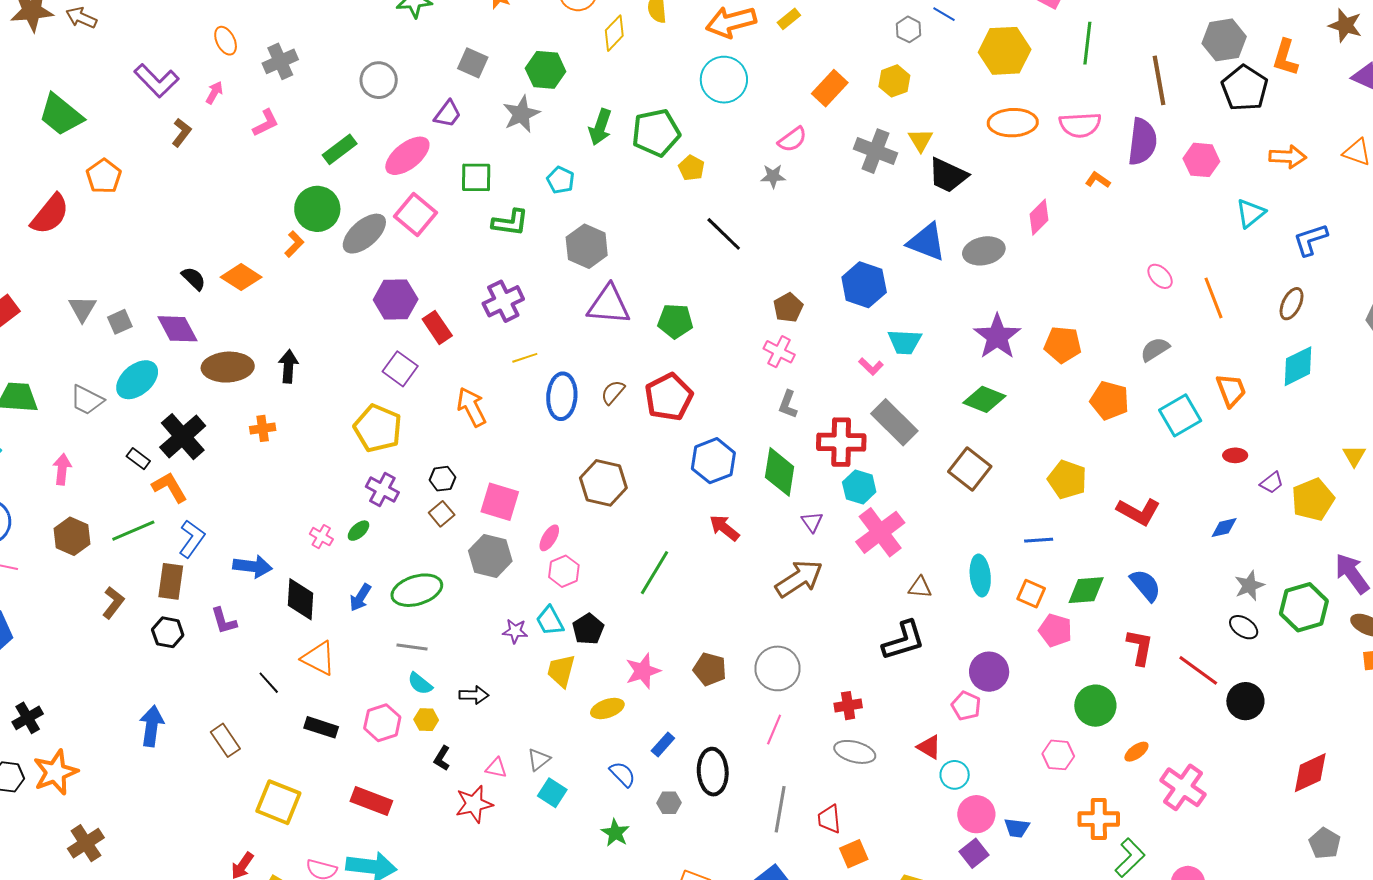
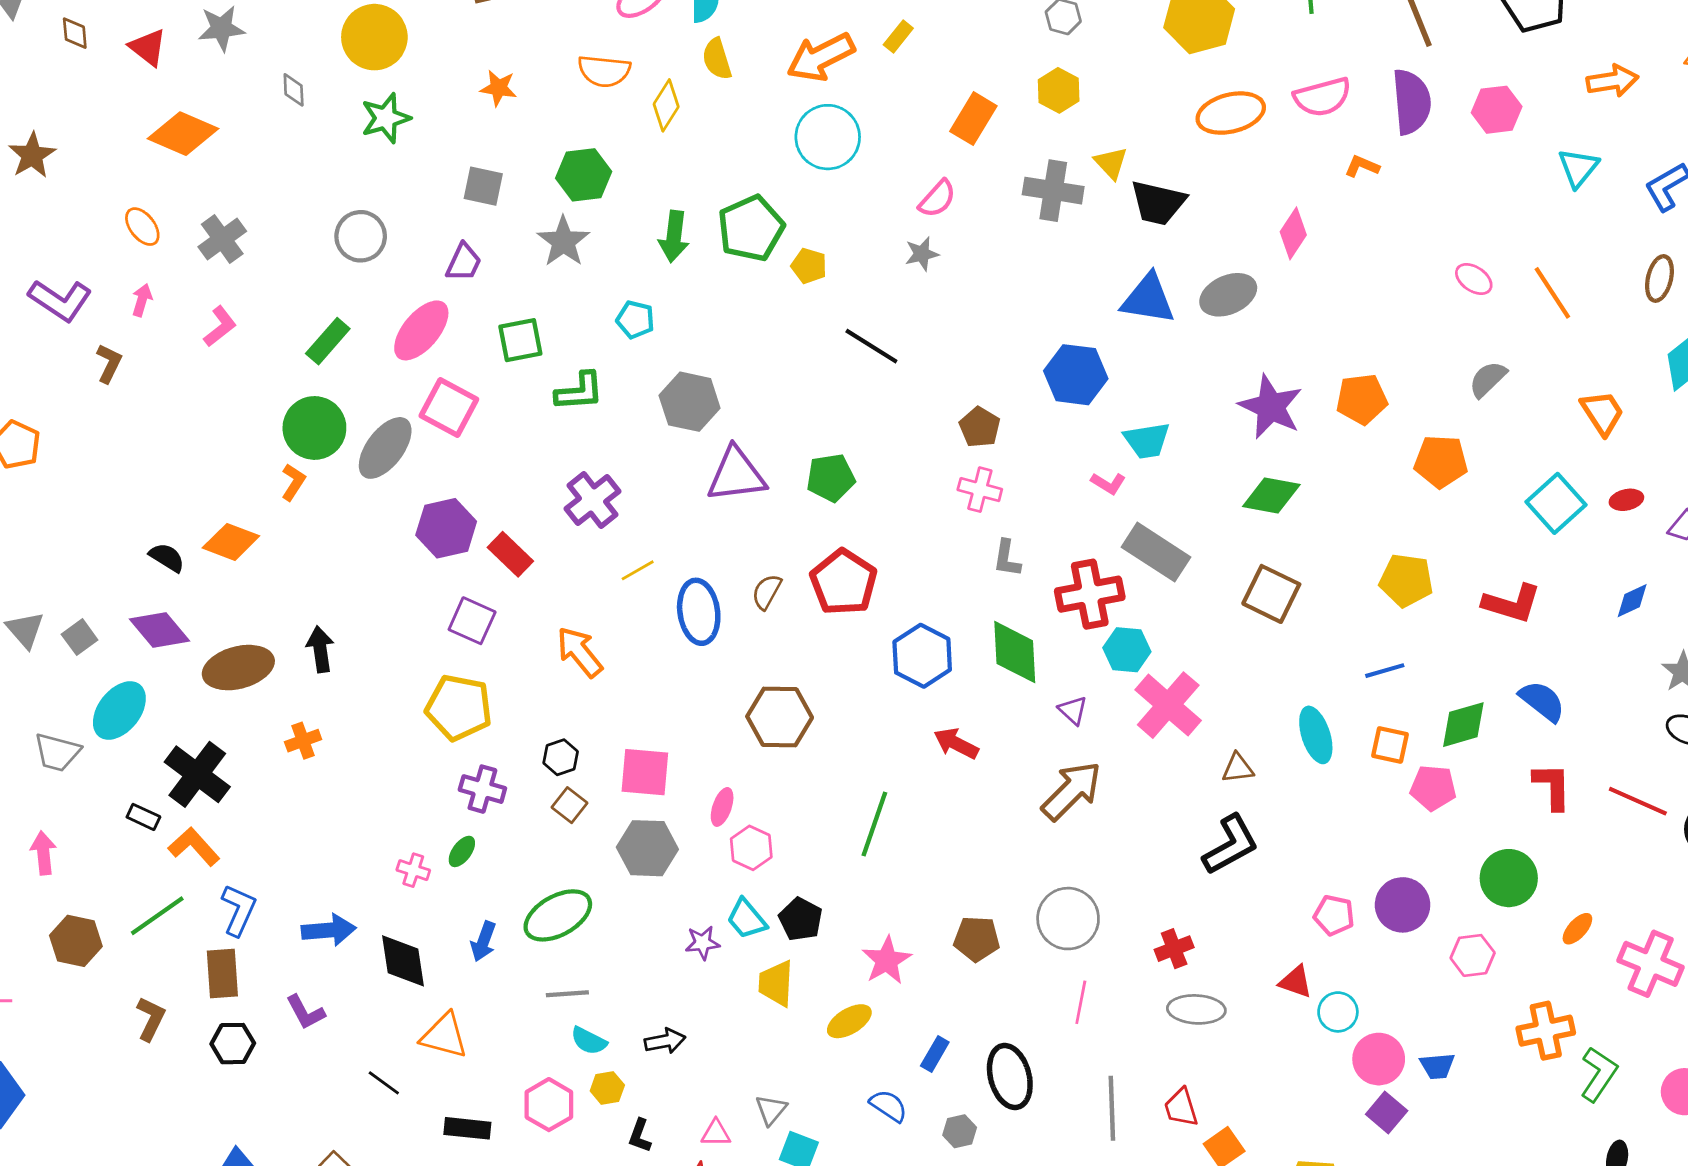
cyan square: (1180, 415) -> (1556, 503), moved
purple circle: (989, 672) -> (1403, 905), moved

